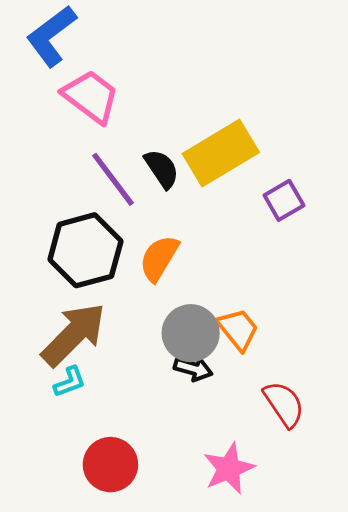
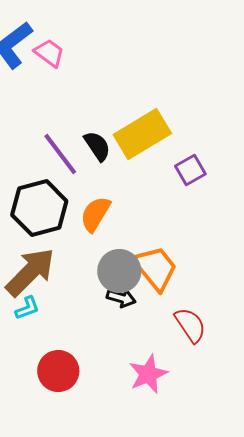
pink trapezoid: (91, 96) -> (49, 53), moved, size x0.7
orange trapezoid: (238, 329) -> (155, 268), size x1.4

